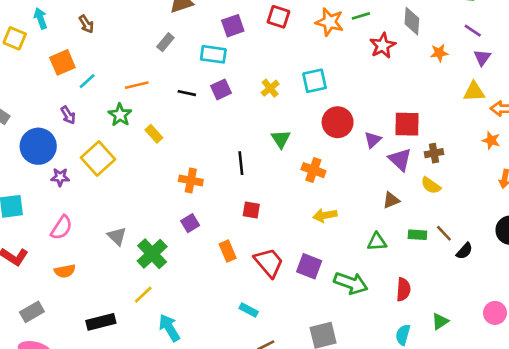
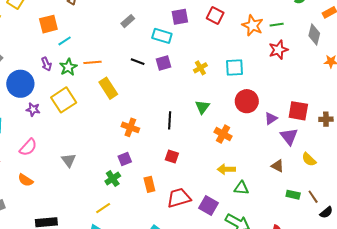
red star: (383, 46) -> (278, 50), moved
orange line: (137, 85) -> (93, 62), moved
green star: (120, 115) -> (68, 67), moved
yellow rectangle: (154, 134) -> (108, 88), size x1.5
brown cross: (434, 153) -> (326, 119), moved
brown triangle: (391, 200) -> (278, 166), turned 40
green triangle: (377, 242) -> (241, 188), moved
green cross: (152, 254) -> (113, 179), moved, size x0.7
red trapezoid: (269, 263) -> (179, 198), turned -75
orange semicircle: (65, 271) -> (25, 180), turned 35
yellow line: (143, 295) -> (103, 208), moved

